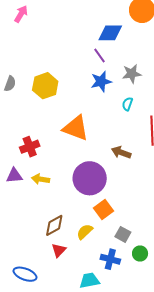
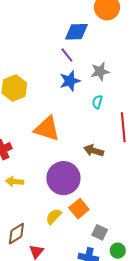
brown diamond: (54, 225) -> (16, 234), moved
yellow semicircle: (85, 232) -> (54, 216), moved

